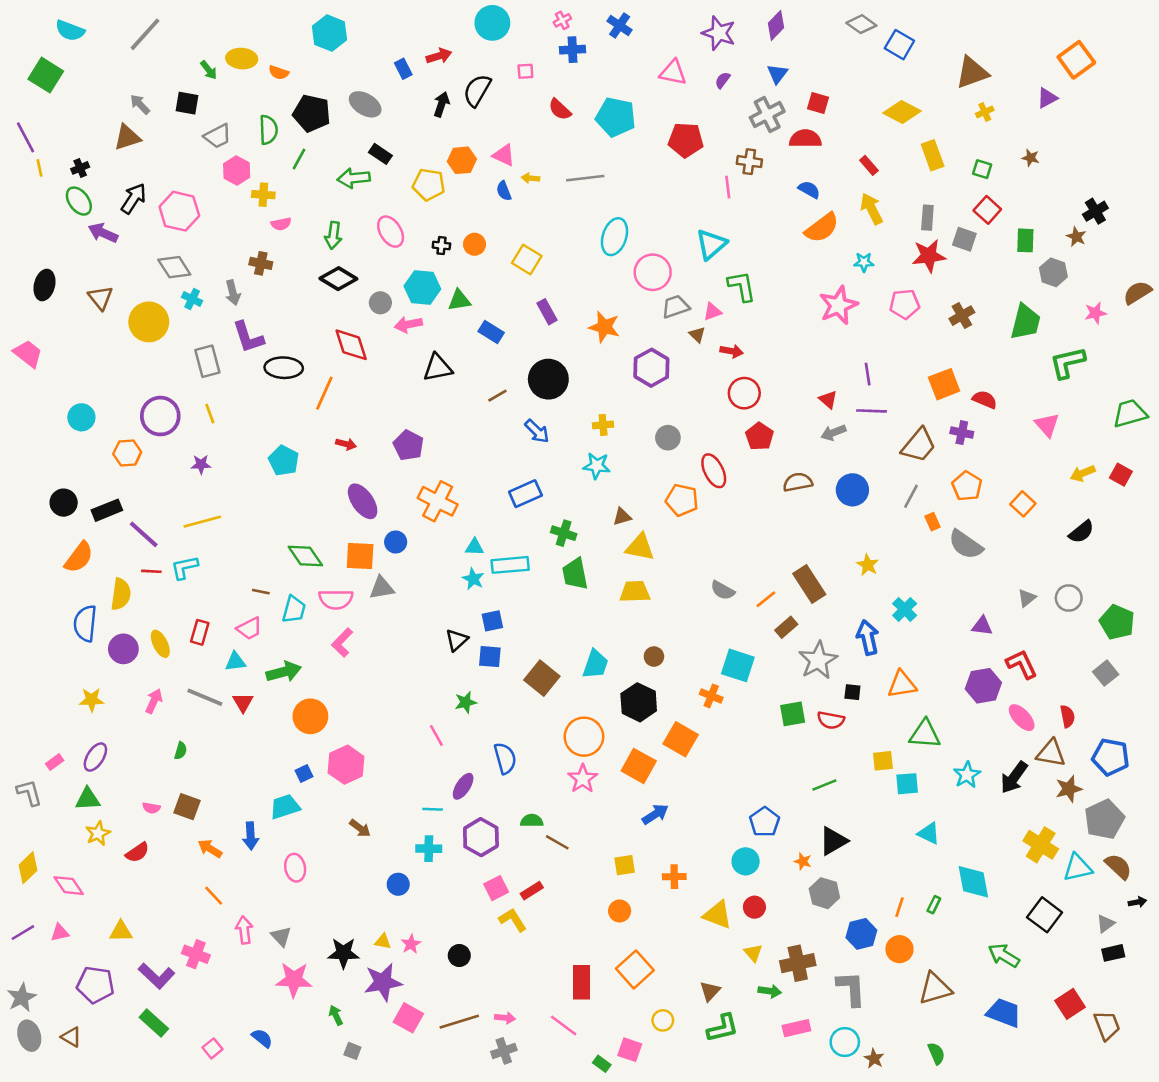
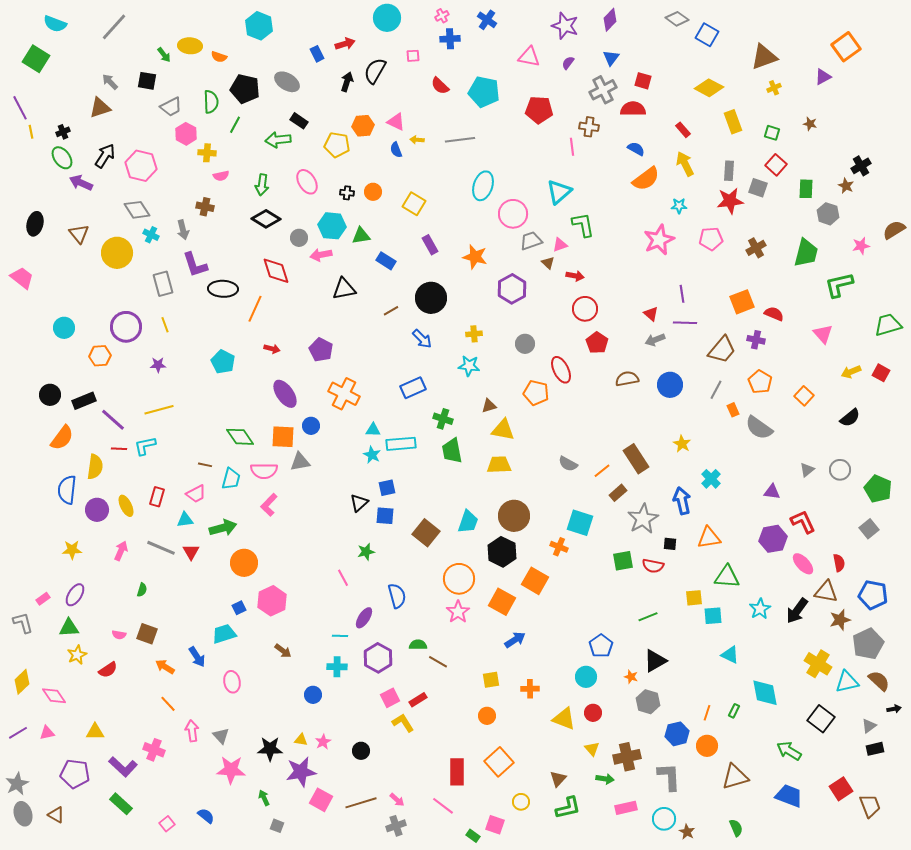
brown circle: (654, 657) -> (514, 516), size x2.0
blue arrow: (251, 836) -> (197, 657), turned -30
pink arrow: (505, 1018) -> (397, 800), turned 35

